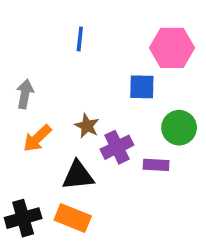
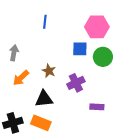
green circle: (179, 128) -> (103, 57), moved
purple cross: (117, 147) -> (76, 83), moved
purple rectangle: (156, 165) -> (97, 107), moved

